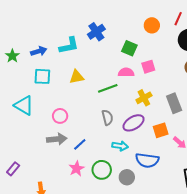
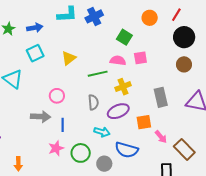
cyan L-shape: (69, 46) -> (67, 14), moved
cyan square: (42, 76) -> (35, 53), turned -36
yellow triangle: (77, 77) -> (69, 58), turned -35
yellow cross: (144, 98) -> (123, 87), moved
pink circle: (60, 116) -> (57, 96), moved
blue line: (80, 144) -> (63, 125), turned -56

